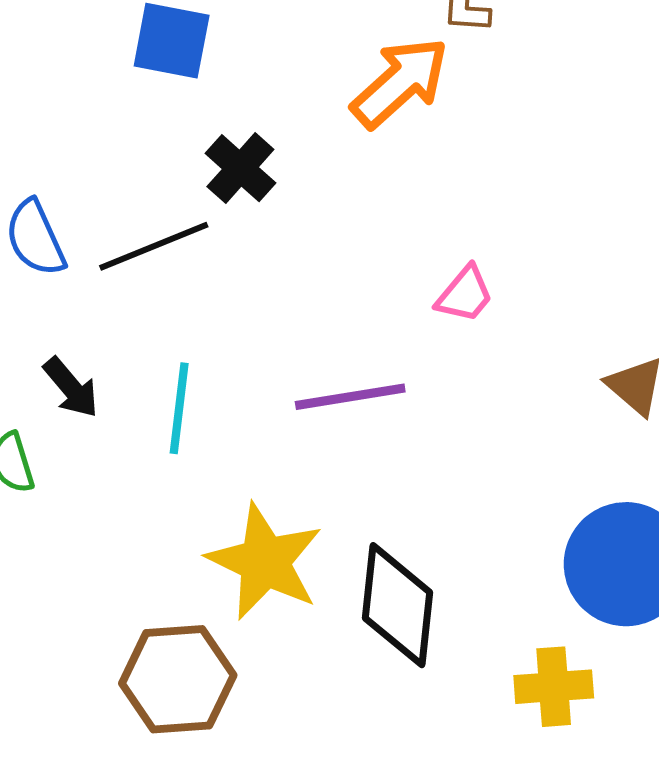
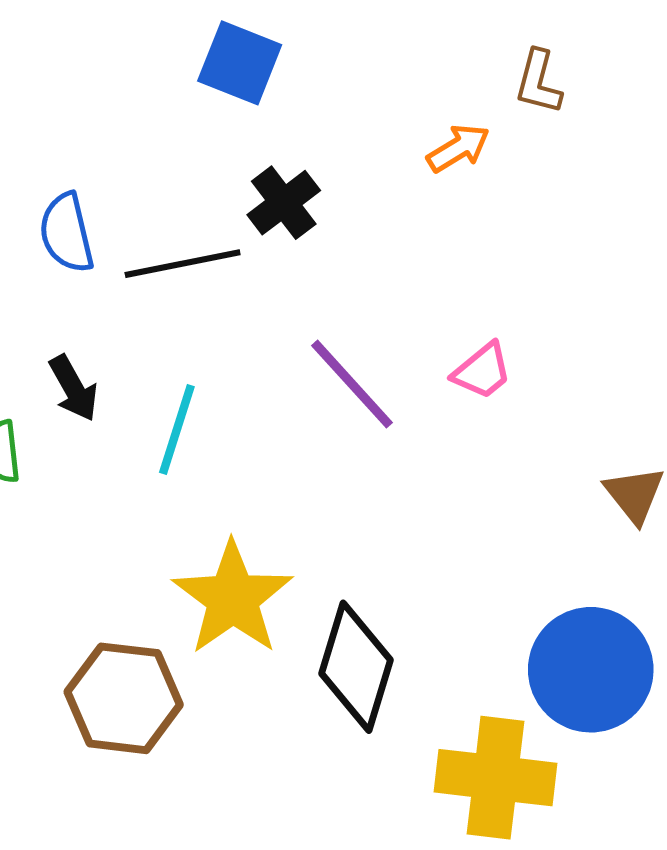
orange arrow: (400, 82) -> (458, 148), size x0.6
purple line: (350, 397) -> (352, 384), moved, turned 46
yellow cross: (554, 687) -> (496, 778), size x1.5

